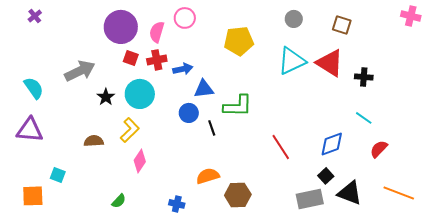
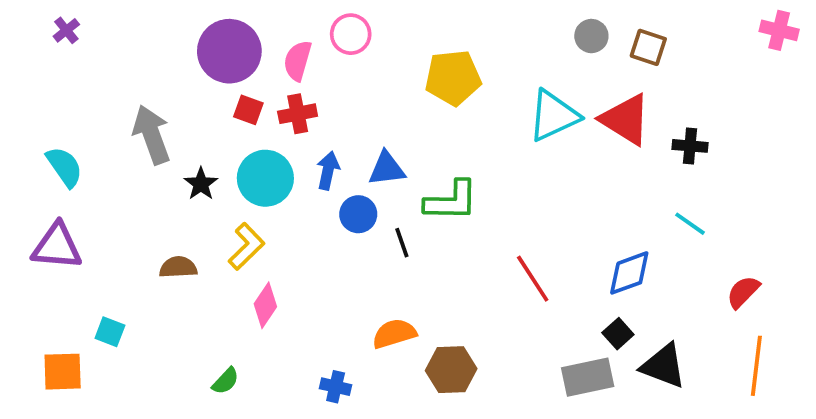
gray circle: (294, 19) -> (591, 36), moved
blue arrow: (183, 69) -> (328, 171), moved, turned -66
gray arrow: (80, 71) -> (152, 135), turned -84
red semicircle: (379, 149) -> (743, 292), moved
orange line: (399, 193) -> (756, 366), turned 76

